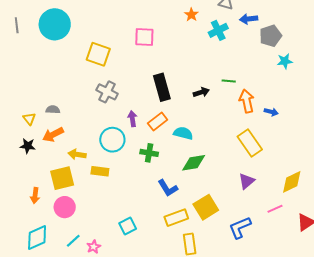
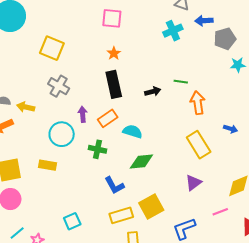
orange star: (191, 15) -> (114, 53), moved
pink square: (144, 37) -> (112, 18), moved
blue arrow: (271, 112) -> (231, 129), moved
yellow arrow: (77, 154) -> (26, 107), moved

